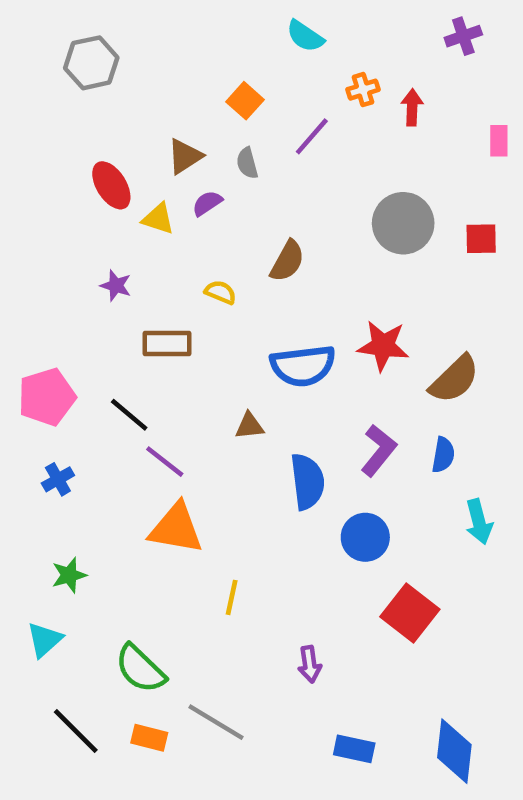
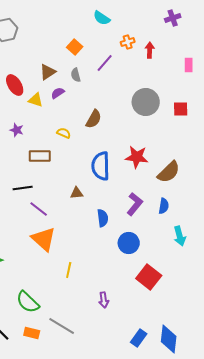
blue semicircle: (303, 366) -> (101, 166), turned 96
black line: (129, 415) -> (23, 188), turned -48
blue semicircle: (307, 482) -> (103, 218), size x0.7
orange triangle: (176, 528) -> (44, 239), turned 32
blue rectangle: (354, 749) -> (139, 338), moved, turned -66

